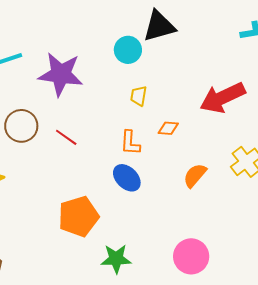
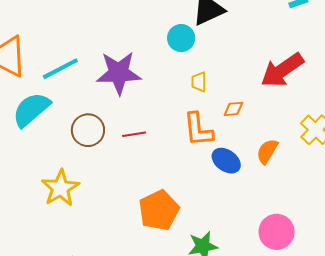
red line: (66, 137) -> (134, 134), turned -35
orange L-shape: (130, 143) -> (198, 130), size x1.4
blue ellipse: (127, 178) -> (226, 161), moved

